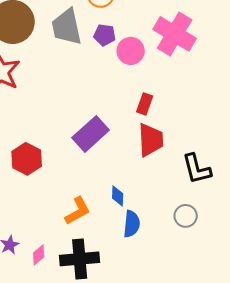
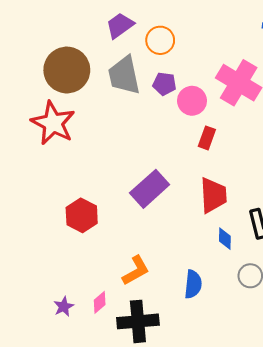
red rectangle: (145, 104) -> (207, 138), moved
blue diamond: (118, 196) -> (225, 239), moved
pink diamond: (39, 255) -> (100, 302), moved

